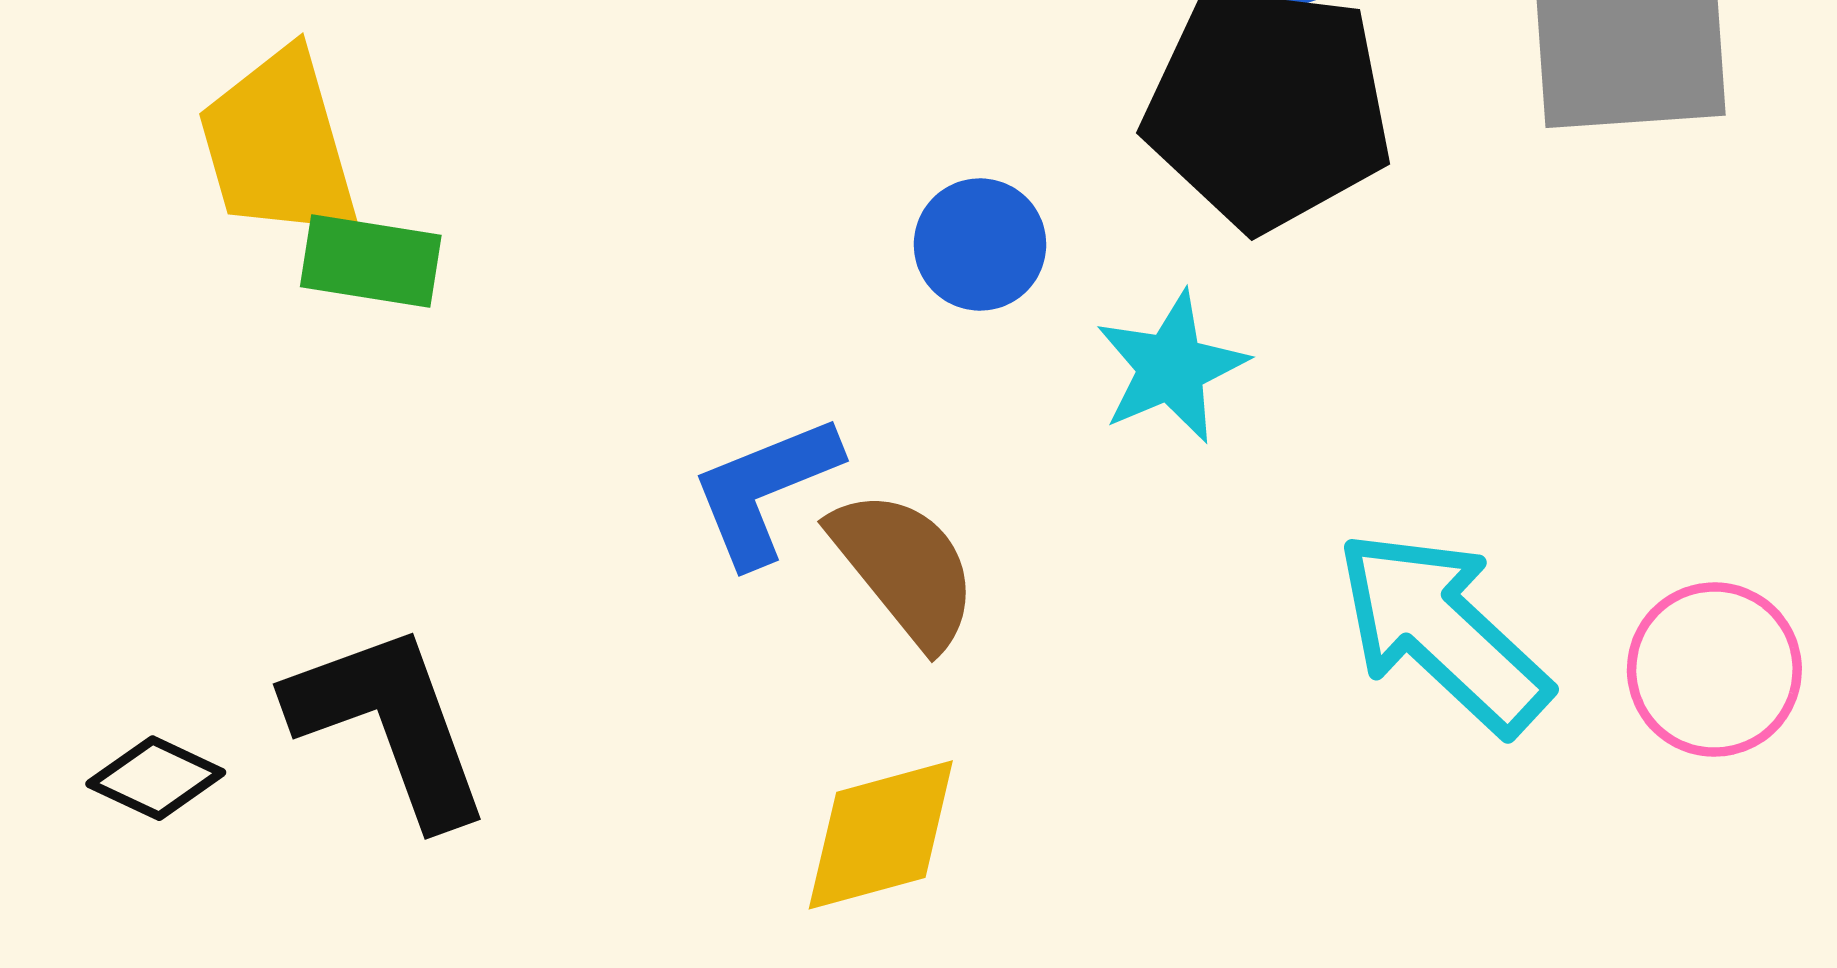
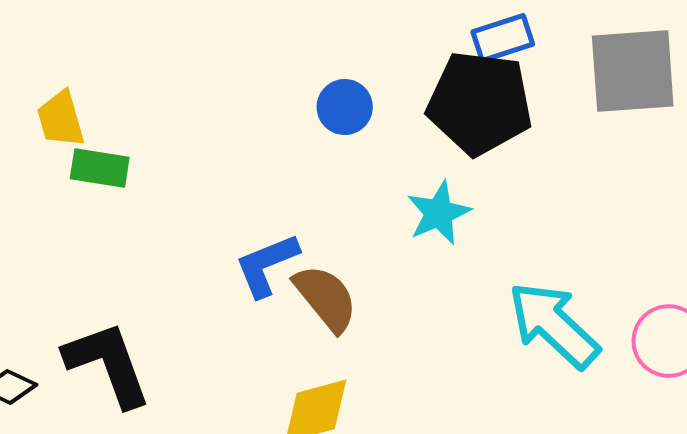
yellow trapezoid: (279, 145) -> (61, 119), size x0.7
blue circle: (980, 244) -> (345, 107), moved

